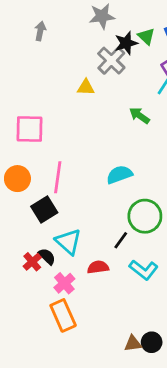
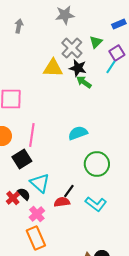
green triangle: (146, 36) -> (96, 42), moved, turned 32
black star: (126, 43) -> (78, 68), moved, turned 30
yellow triangle: (86, 87) -> (53, 68), size x1.5
green arrow: (140, 116) -> (84, 82), moved
black line: (121, 240) -> (69, 191), moved

